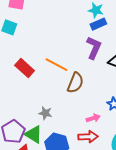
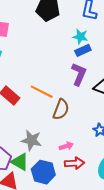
gray star: (45, 113) -> (31, 140), size x1.5
pink arrow: (93, 118) -> (66, 146), moved

